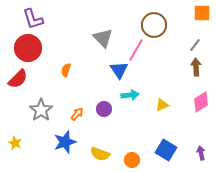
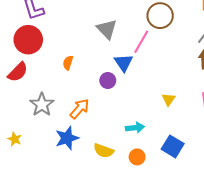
cyan arrow: (130, 95) -> (135, 128), moved
yellow triangle: (162, 105) -> (168, 99), turned -32
purple circle: (104, 109) -> (108, 81), moved
orange arrow: (77, 114) -> (80, 109), size x1.5

